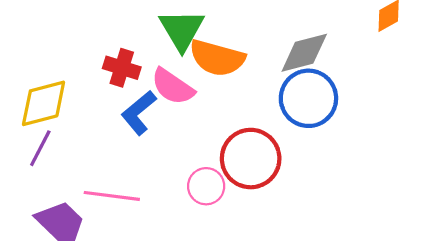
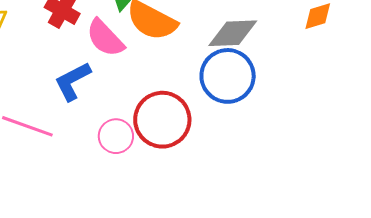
blue L-shape: (139, 113) -> (72, 81), moved

